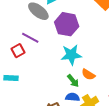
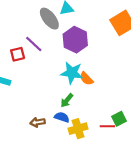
orange semicircle: (88, 74) -> (86, 79), moved
green arrow: (73, 81) -> (67, 100), turned 64

